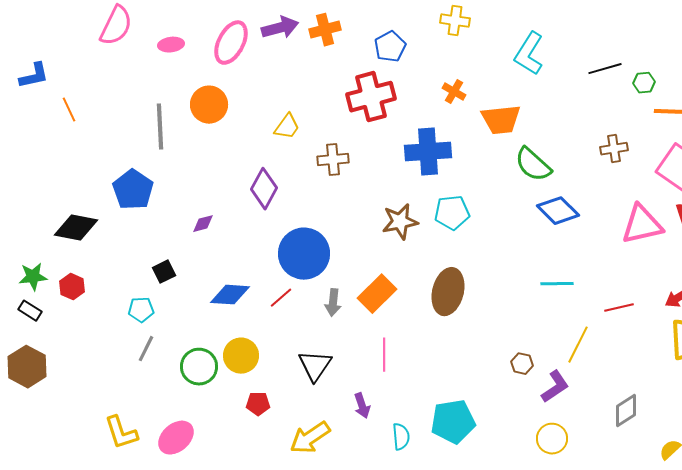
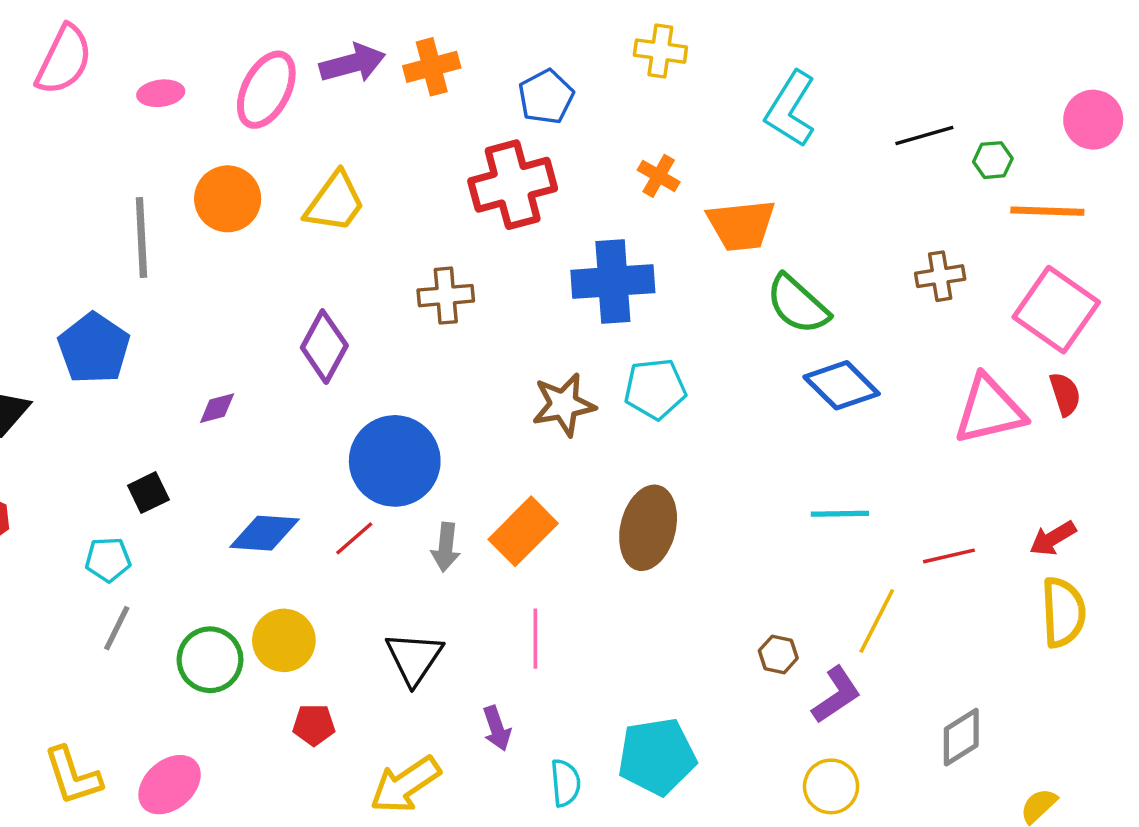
yellow trapezoid: (287, 127) -> (335, 202), moved, size x1.4

